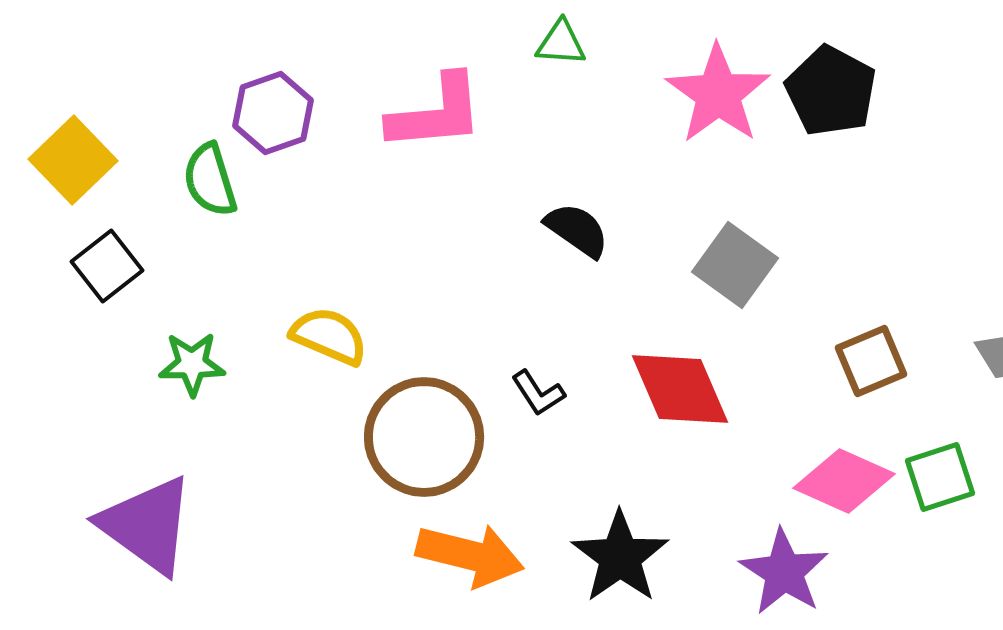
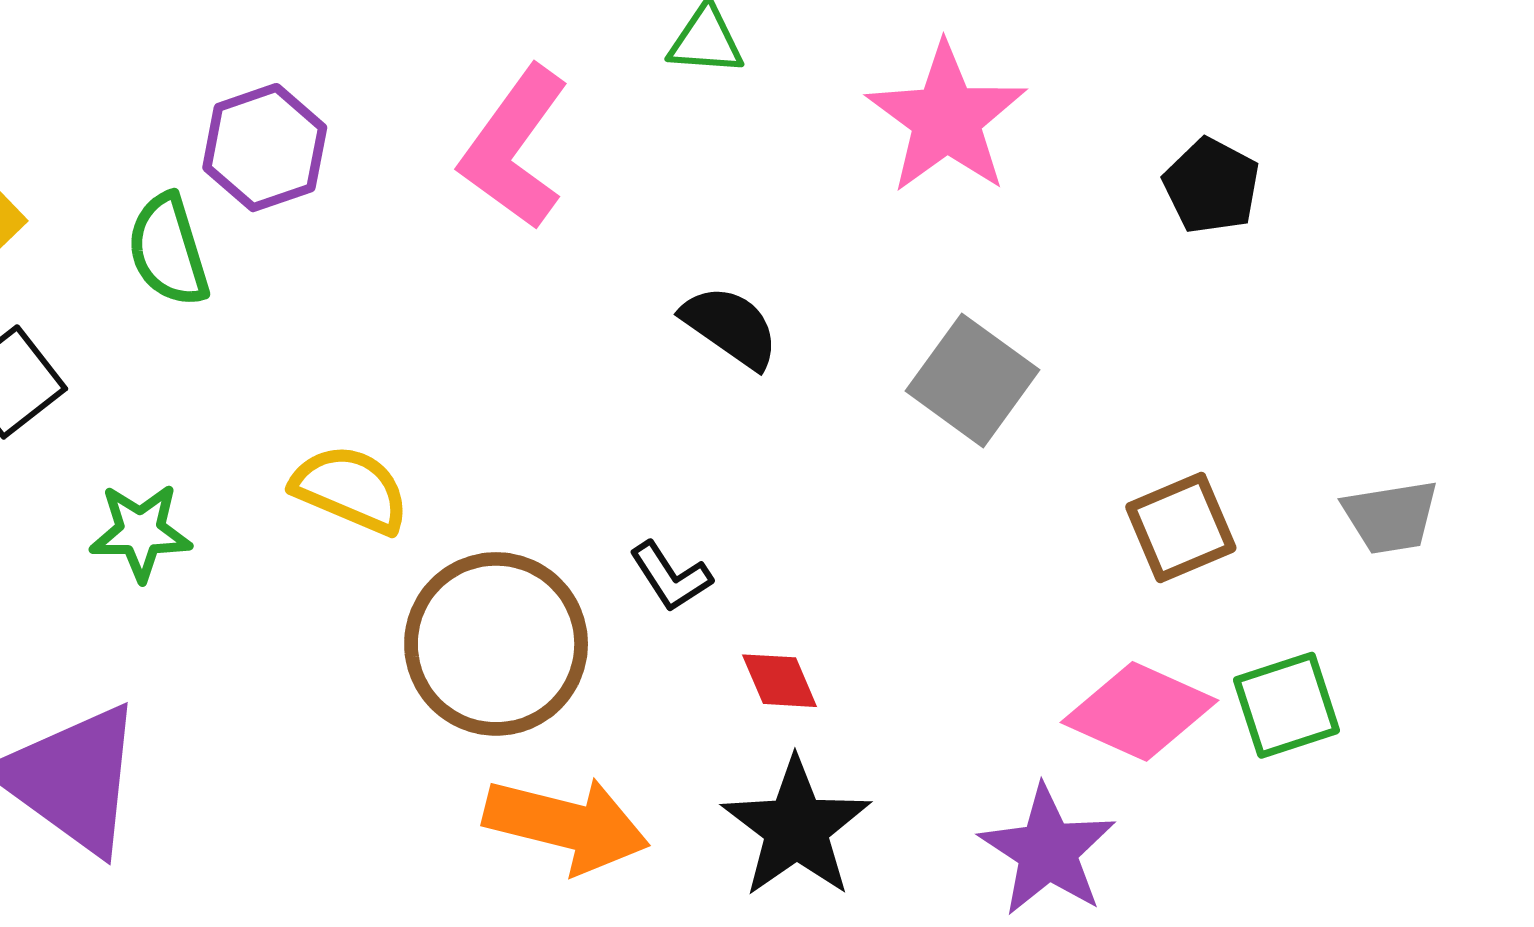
black pentagon: (831, 91) -> (1211, 186), moved, size x0.7
pink L-shape: (436, 113) -> (514, 148), turned 131
red diamond: (680, 389) -> (779, 681), moved, size x0.5

